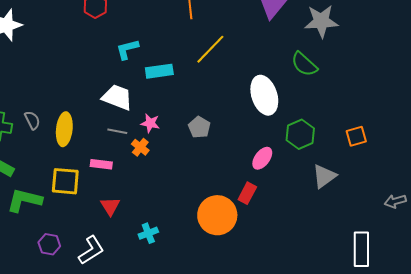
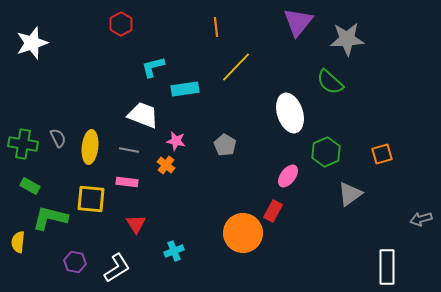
gray line: (117, 131) -> (129, 150), moved

